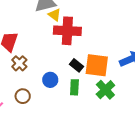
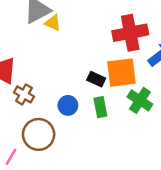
red cross: (67, 31) -> (130, 33), moved
brown circle: (23, 96) -> (39, 134), size x1.6

